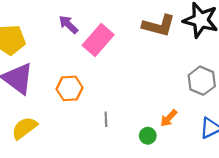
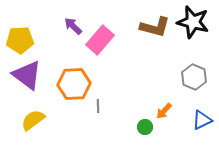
orange hexagon: (70, 88) -> (74, 84), size x1.4
gray line: (106, 119) -> (98, 106), moved

